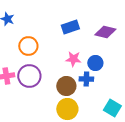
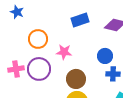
pink star: (73, 59) -> (64, 52), moved
blue cross: (86, 79) -> (113, 74), moved

